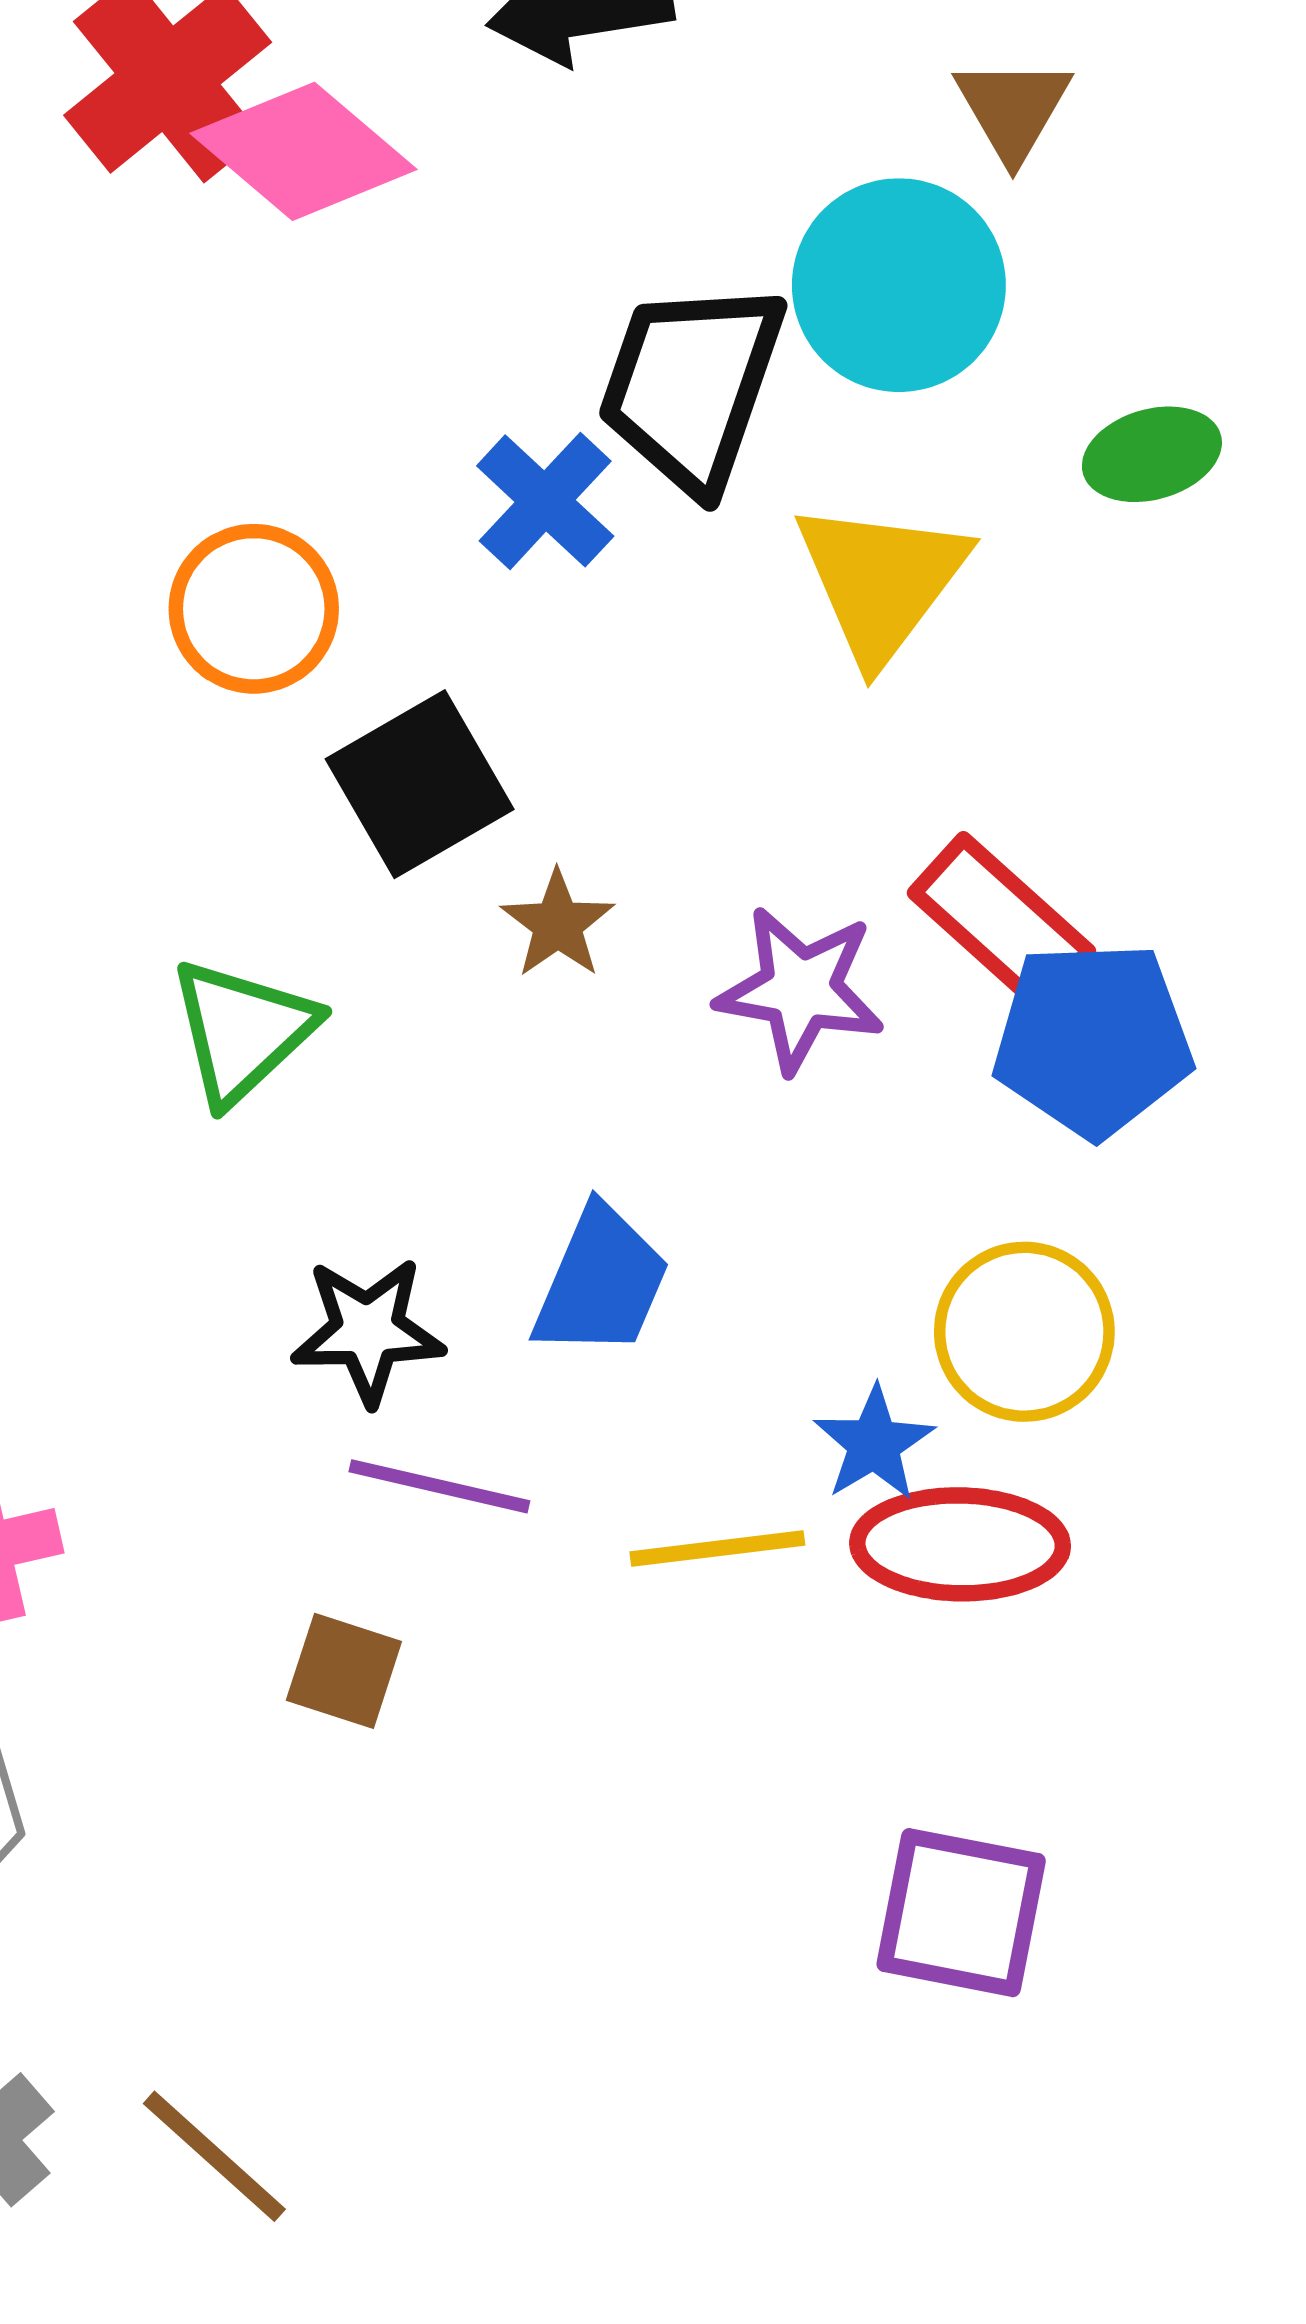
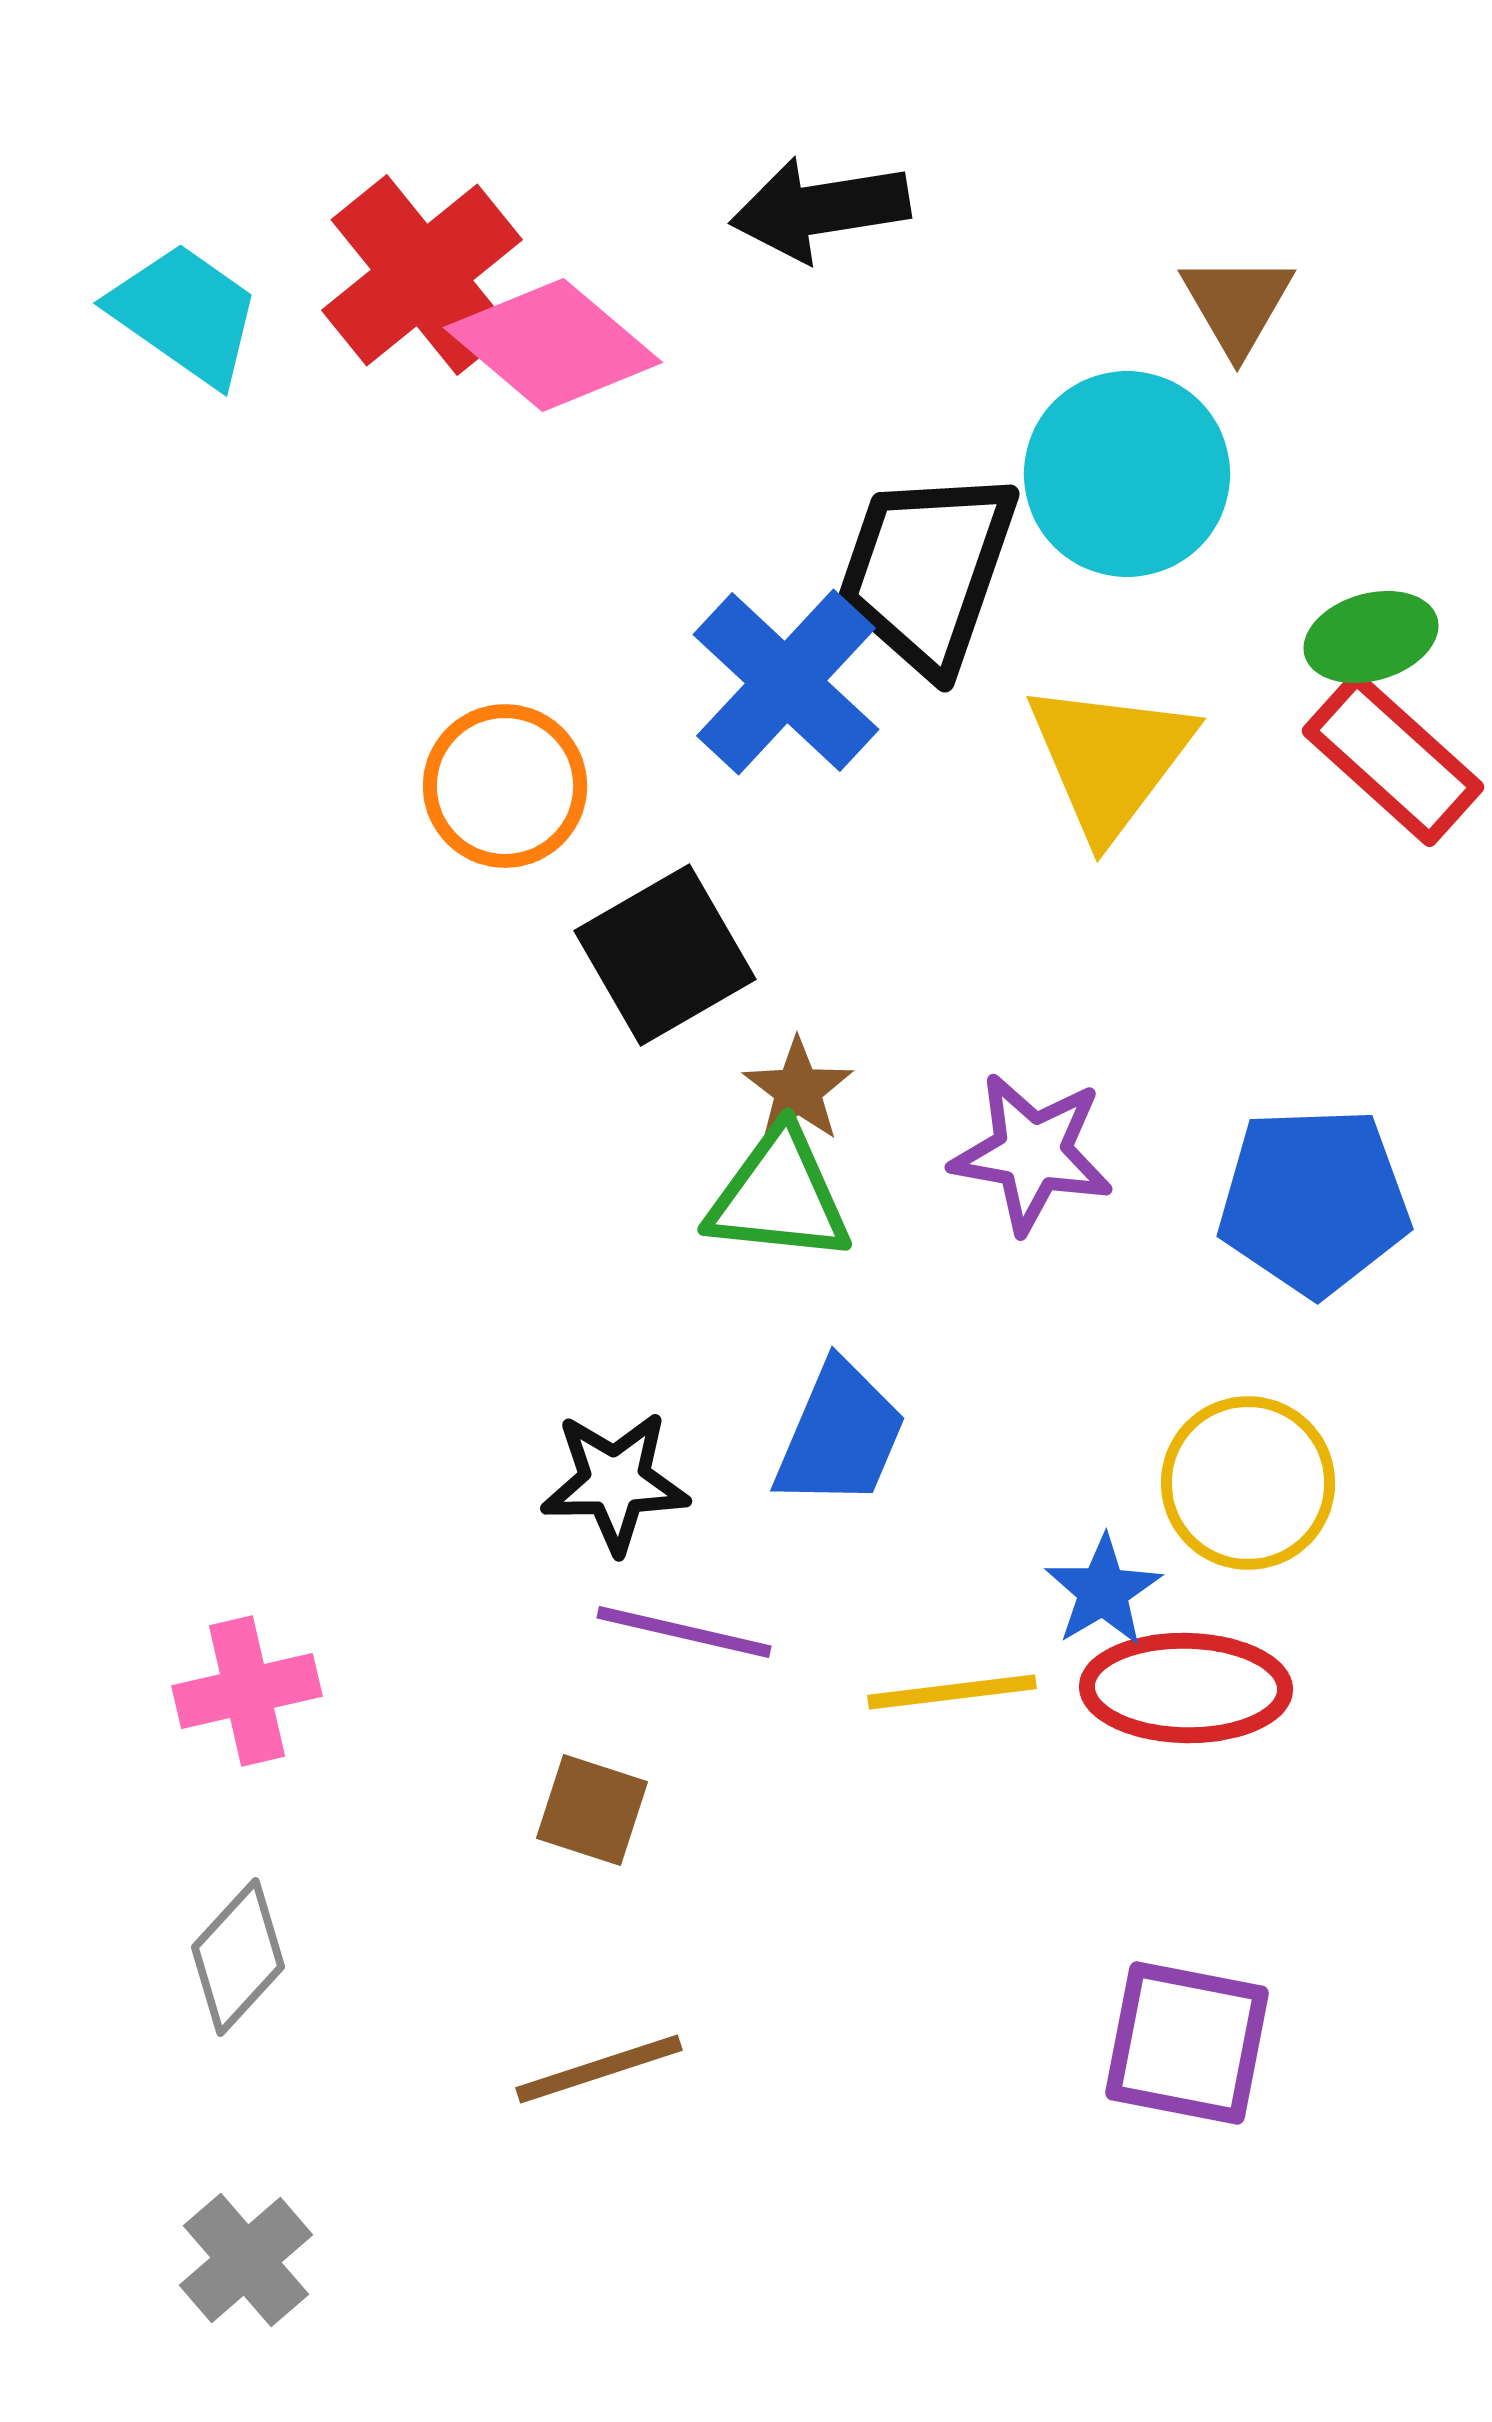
blue cross: (545, 501) -> (786, 682), size x1.4
red rectangle: (1002, 922) -> (1393, 759), moved
green triangle: (242, 1031) -> (779, 1196), moved, turned 49
brown line: (214, 2156) -> (599, 2069), moved, turned -60

